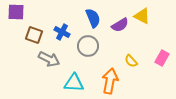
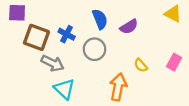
yellow triangle: (142, 16) -> (173, 14), moved
brown square: (34, 35) -> (36, 37), size x1.4
cyan triangle: (74, 83) -> (64, 89), moved, turned 40

